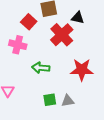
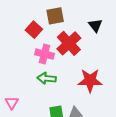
black triangle: (78, 18) -> (95, 25), moved, turned 40
pink cross: (18, 45) -> (44, 54), moved

